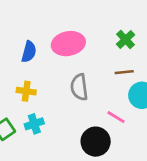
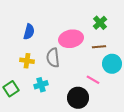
pink ellipse: (68, 44) -> (71, 39), moved
gray semicircle: (79, 87) -> (53, 58), moved
cyan cross: (34, 124) -> (41, 85), moved

